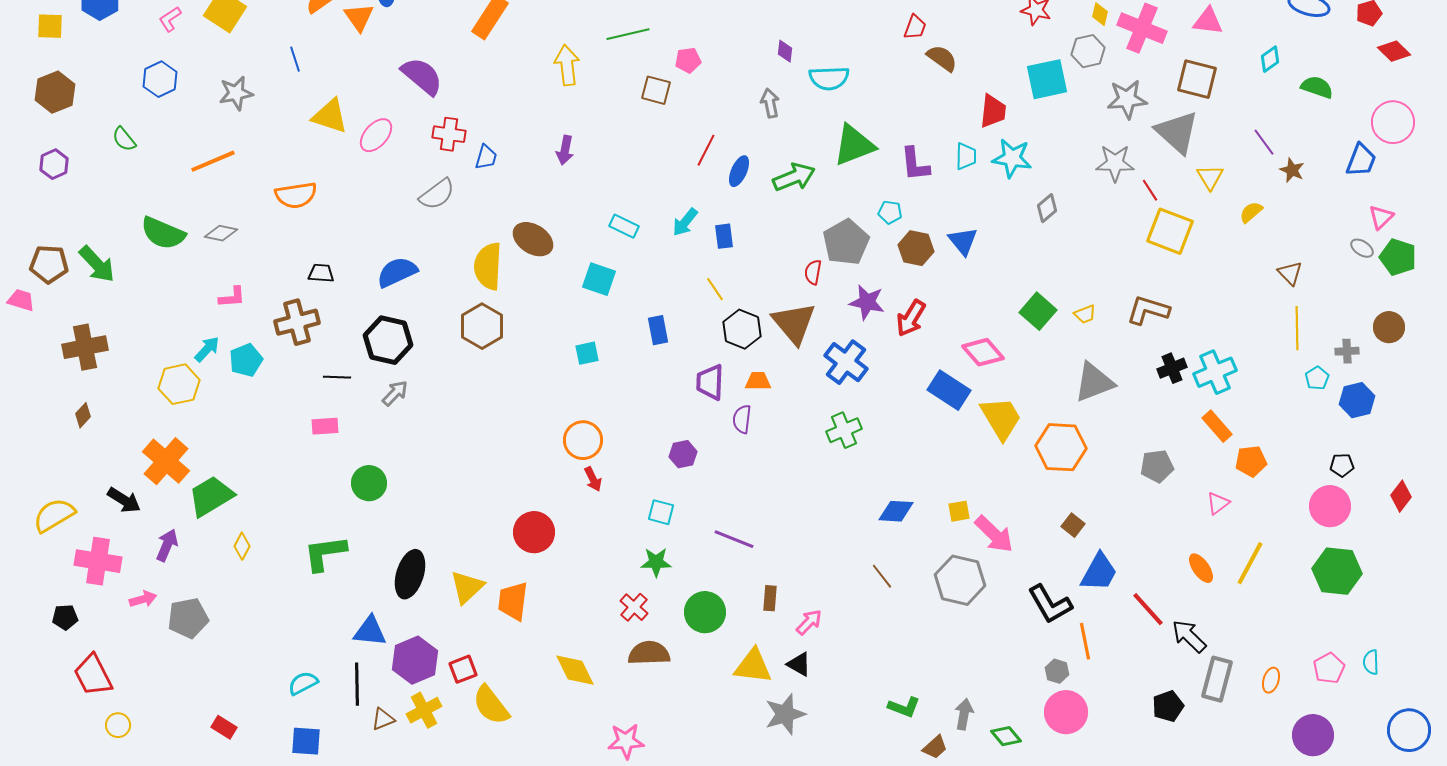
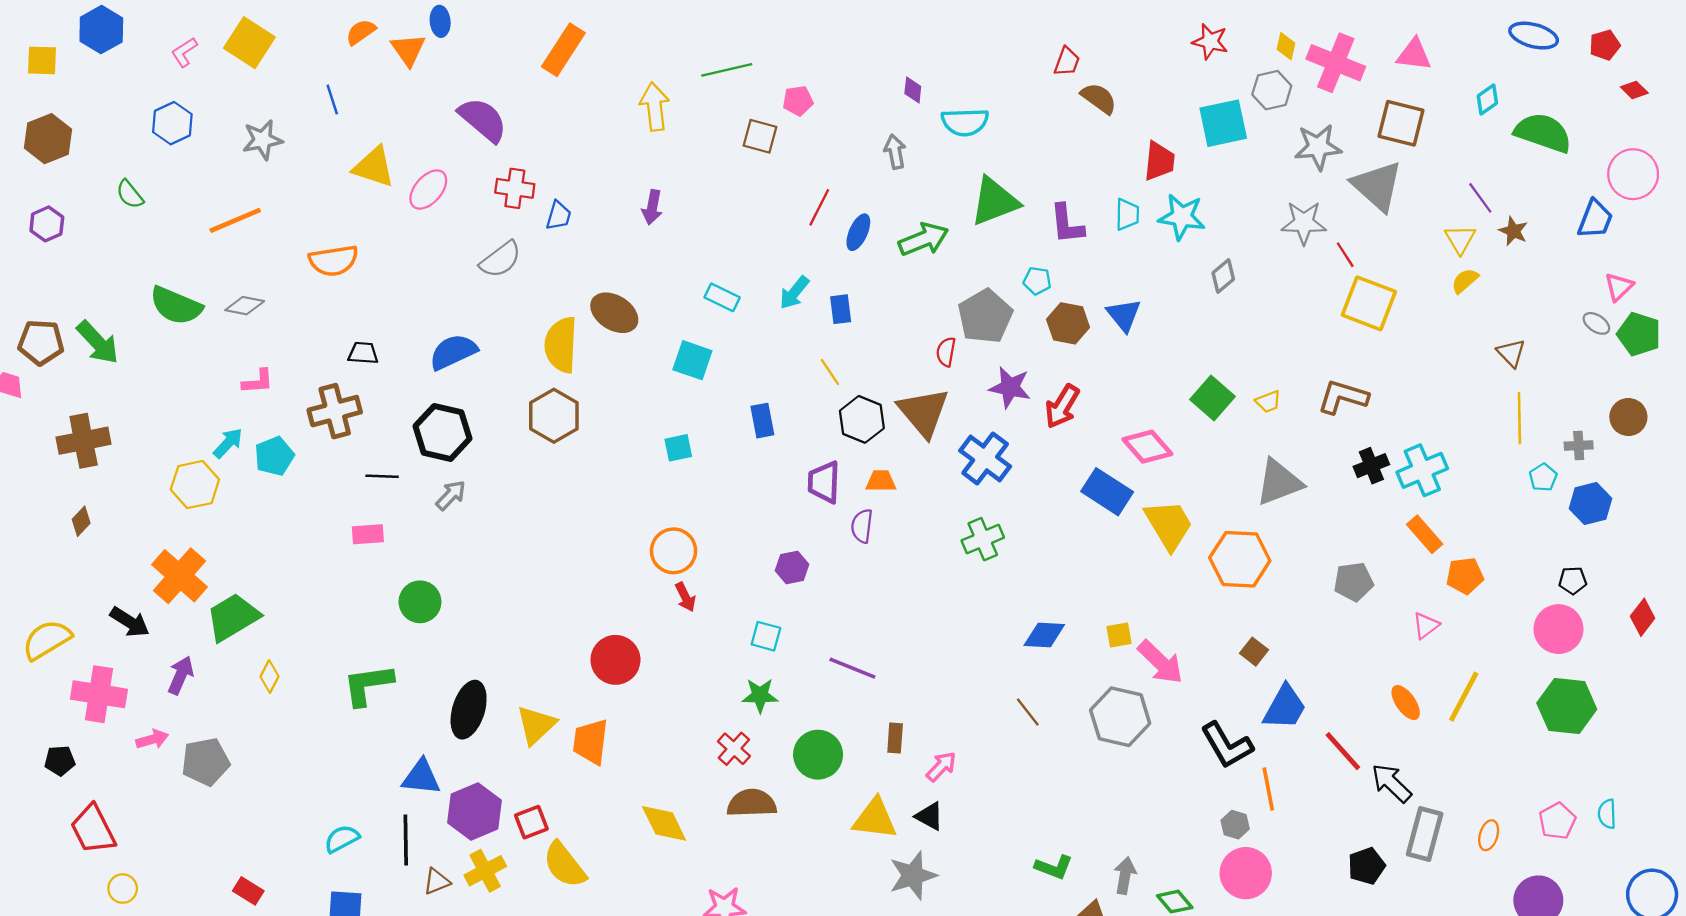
red diamond: (1394, 51) -> (1634, 90), size x0.7
green semicircle: (1317, 87) -> (1543, 133), size x1.5
yellow triangle: (1210, 177) -> (1460, 239), moved

